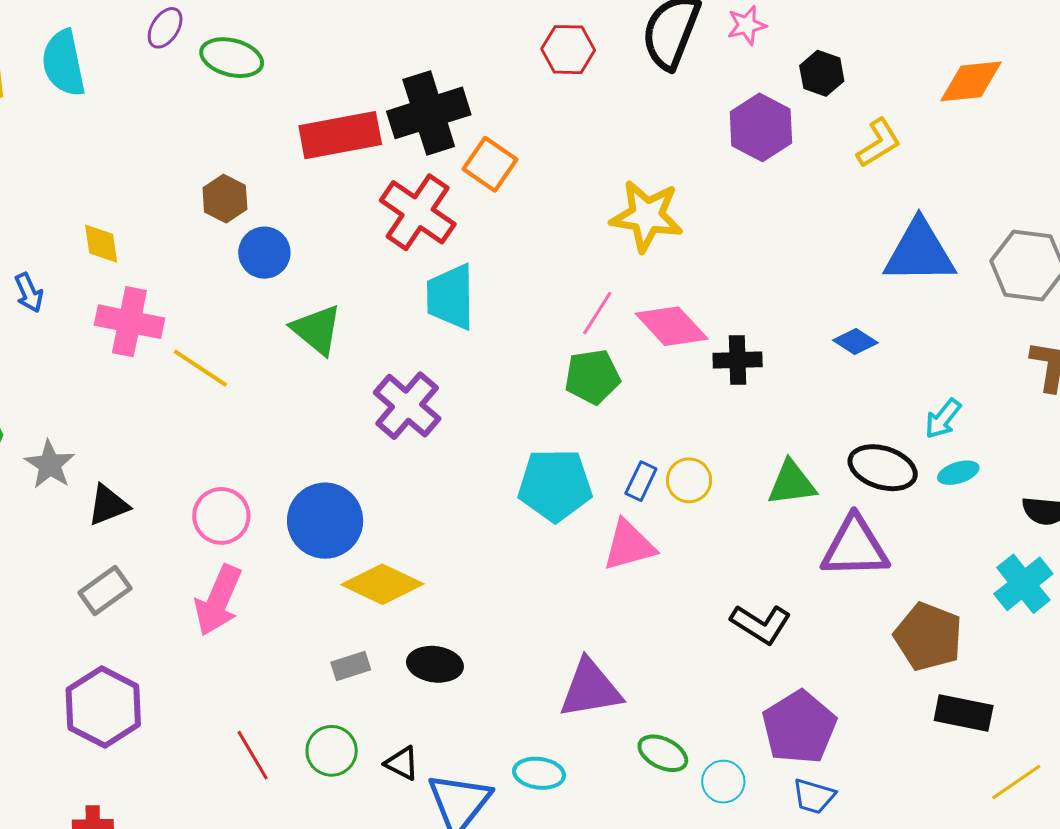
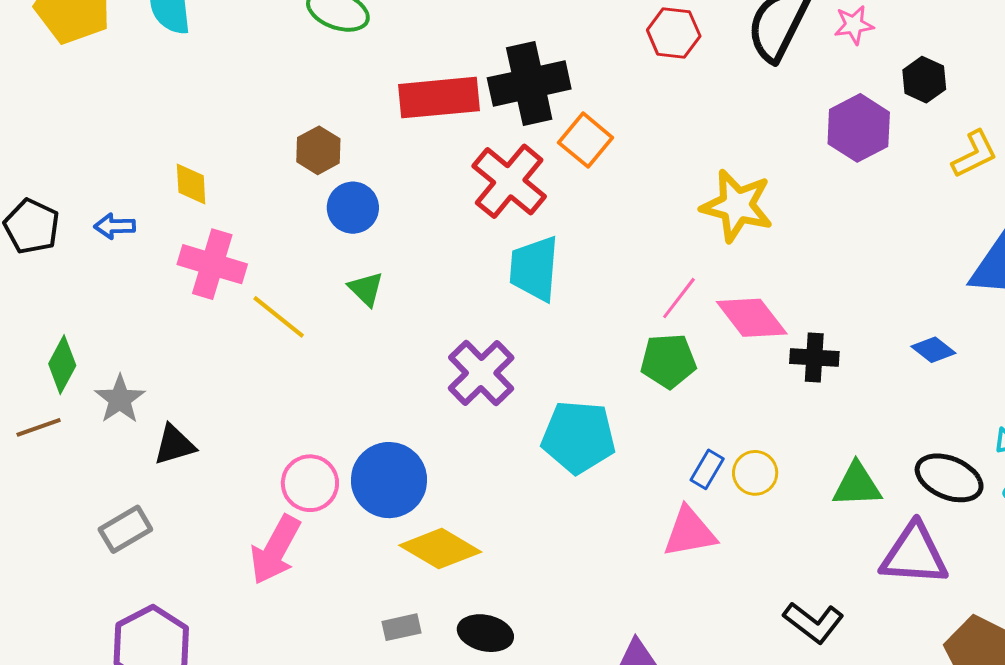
blue arrow: (29, 293) -> (115, 226), turned 108
green triangle: (317, 330) -> (366, 289), moved, size x0.7
cyan pentagon: (555, 485) -> (578, 437), moved
pink circle: (221, 516) -> (310, 483), moved
gray rectangle: (105, 590) -> (125, 529), moved

